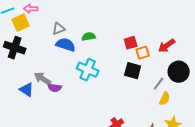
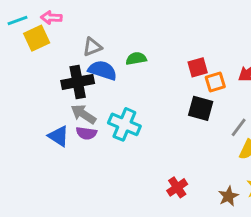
black cross: (15, 48) -> (78, 82), moved, turned -30
cyan cross: (88, 70) -> (124, 124), moved
gray arrow: (43, 79) -> (83, 114), moved
blue triangle: (27, 90) -> (59, 136), moved

